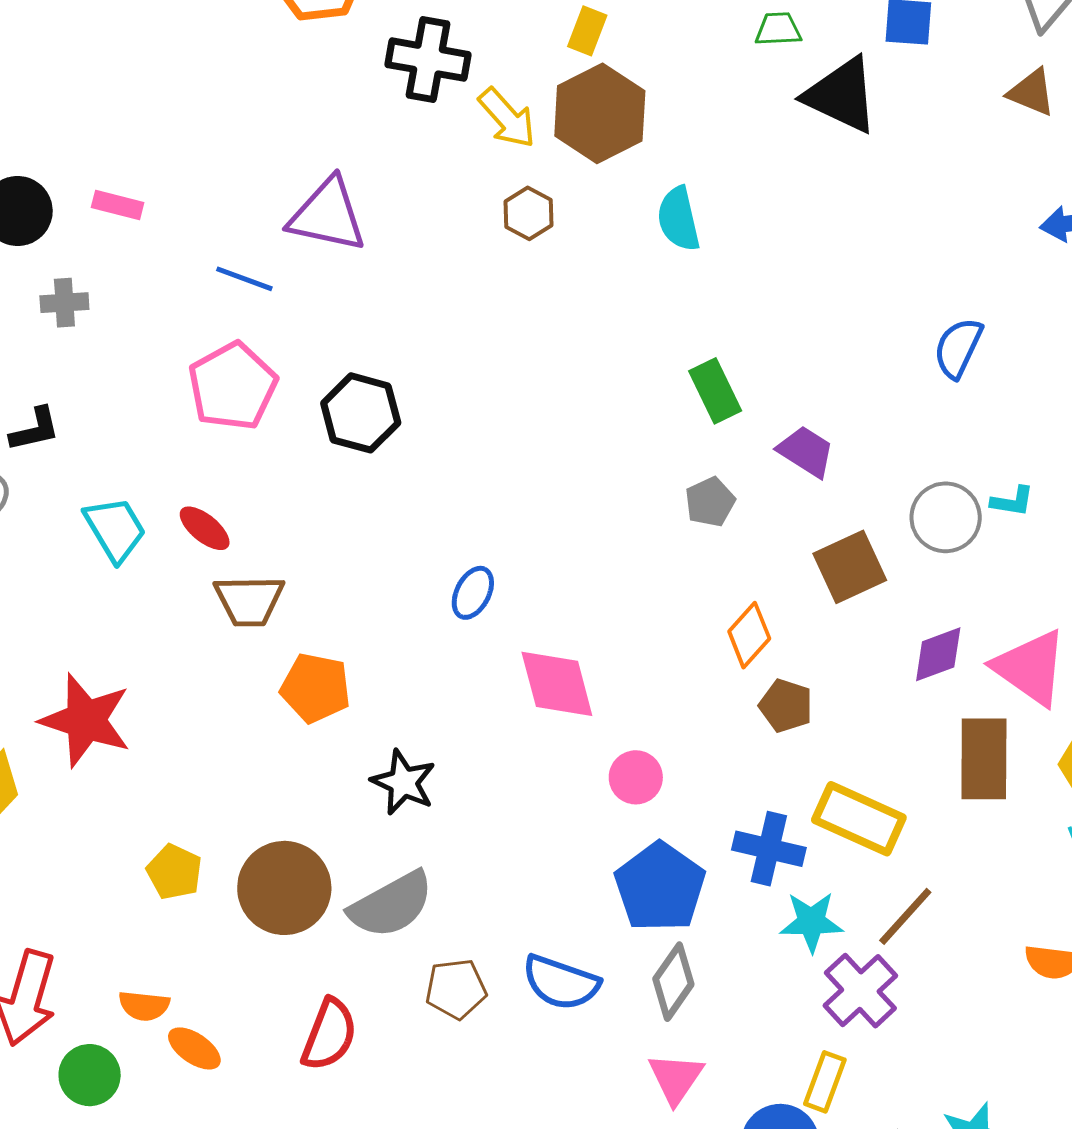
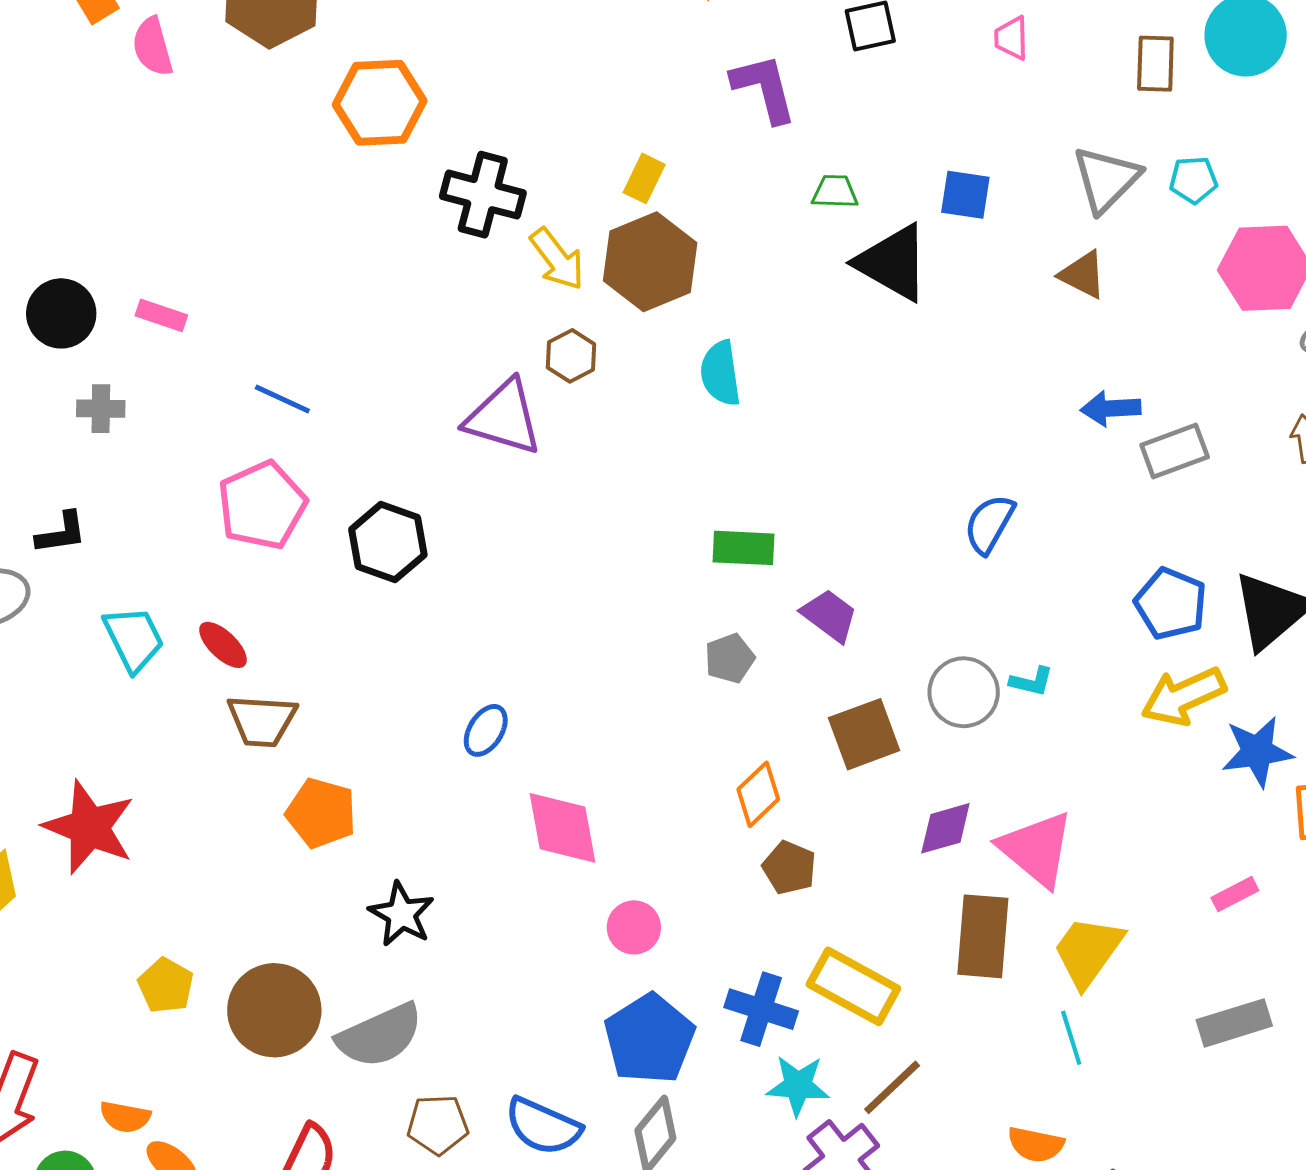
purple triangle: (327, 215) -> (504, 418), moved
green rectangle: (715, 391) -> (743, 548), turned -66

